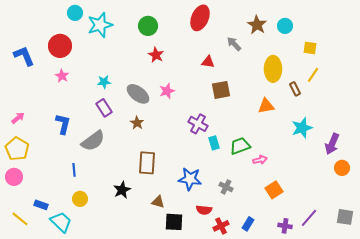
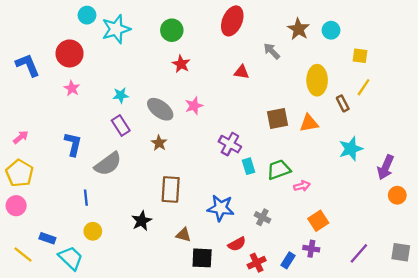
brown square: (221, 90) -> (278, 119), moved
red semicircle: (204, 210) -> (237, 244), turned -35
purple cross: (285, 226) -> (311, 249), moved

